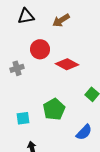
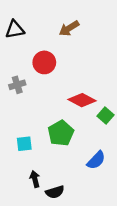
black triangle: (26, 16) -> (15, 29), moved
red diamond: (67, 64) -> (82, 100), moved

